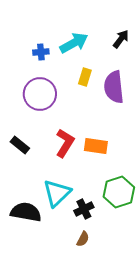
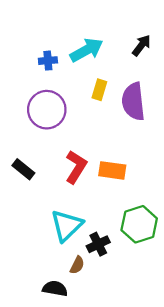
black semicircle: (26, 212) -> (55, 289), moved, size x0.7
brown semicircle: (83, 239) -> (77, 265), moved

